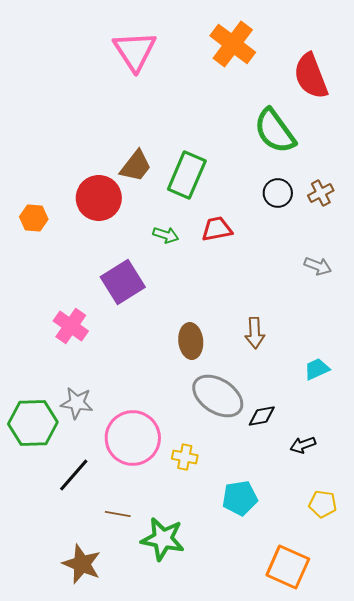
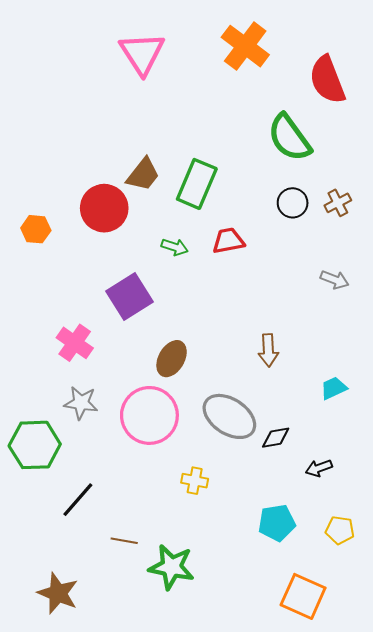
brown ellipse: (191, 341) -> (172, 359), moved, turned 36
gray star: (77, 403) -> (81, 403), moved
pink circle: (133, 438) -> (149, 415), moved
cyan pentagon: (240, 498) -> (277, 523), moved
brown star: (82, 564) -> (58, 593), moved

